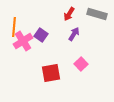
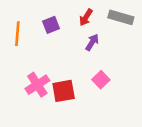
purple square: (41, 35) -> (51, 25), moved, turned 32
pink cross: (23, 41) -> (37, 85), moved

